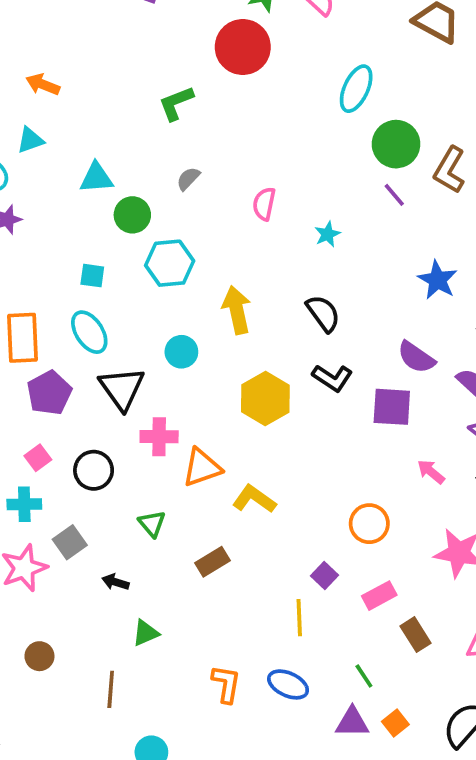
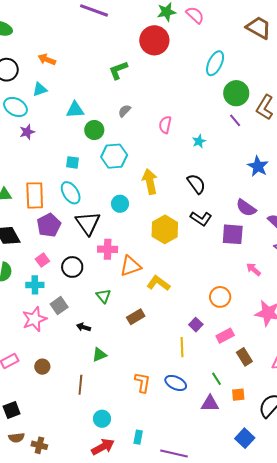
orange square: (395, 723) -> (238, 395), moved, turned 32

